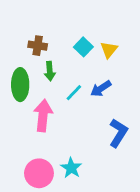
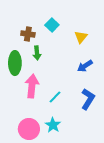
cyan square: (83, 47) -> (52, 25), moved
blue arrow: (101, 89) -> (85, 66), moved
cyan line: (74, 93) -> (55, 97), moved

